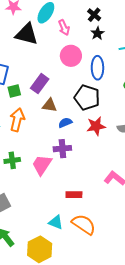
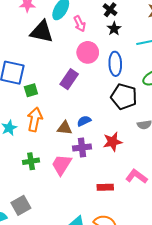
purple rectangle: (40, 84) -> (69, 79), moved
black pentagon: (87, 98) -> (124, 97), moved
brown triangle: (50, 105) -> (65, 128), moved
red star: (96, 126) -> (113, 142), moved
red rectangle: (74, 195) -> (105, 187), moved

